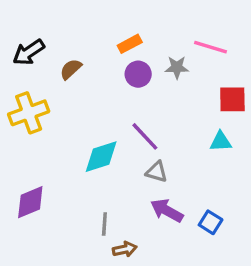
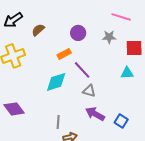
orange rectangle: (130, 44) -> (64, 54), moved
gray star: (177, 67) -> (109, 37), moved
purple diamond: (30, 202) -> (14, 109), turned 75

